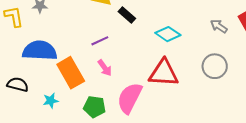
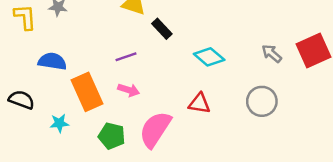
blue semicircle: (40, 51) -> (52, 61), size x0.7
pink arrow: (105, 68) -> (129, 90), turned -42
red triangle: (164, 73) -> (199, 103), size x0.6

